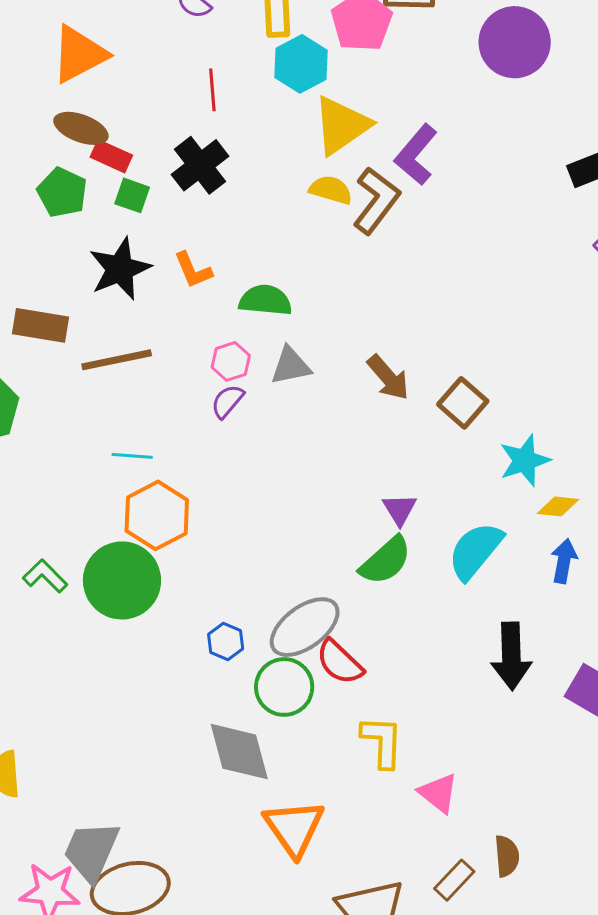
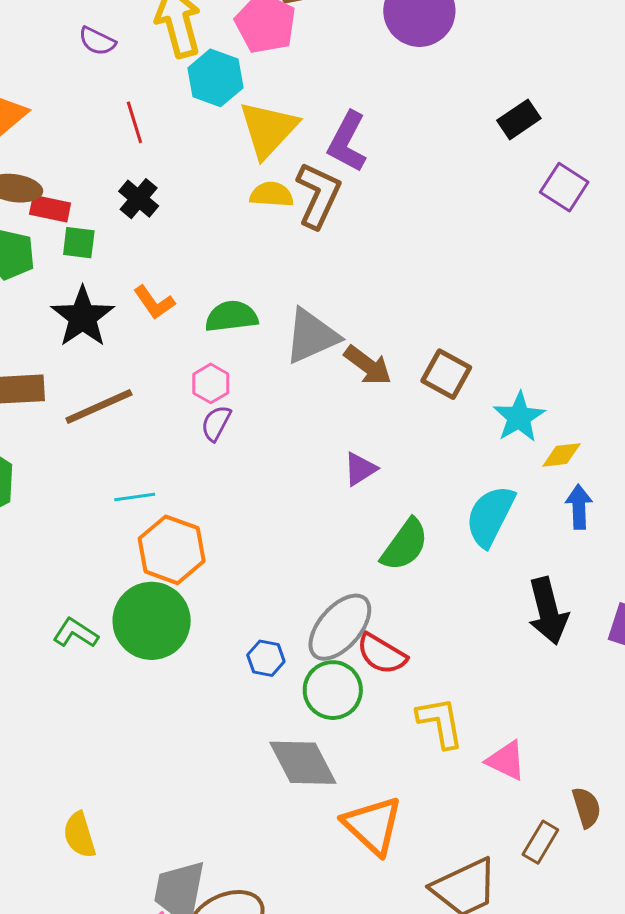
black cross: (200, 165) -> (139, 199), size x0.7
gray triangle: (291, 366) -> (311, 336), moved, size x1.4
purple triangle: (400, 509) -> (360, 469), moved, turned 42

